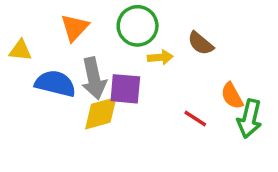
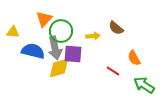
green circle: (138, 26) -> (61, 31), moved
green arrow: (249, 119) -> (144, 85), moved, turned 110

